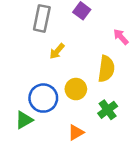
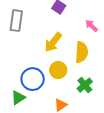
gray rectangle: (42, 18) -> (16, 21), moved
yellow arrow: (57, 51) -> (53, 42), moved, size x1.5

